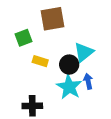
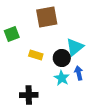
green square: (23, 38) -> (12, 34), moved
cyan star: (69, 87) -> (62, 78), size x0.7

